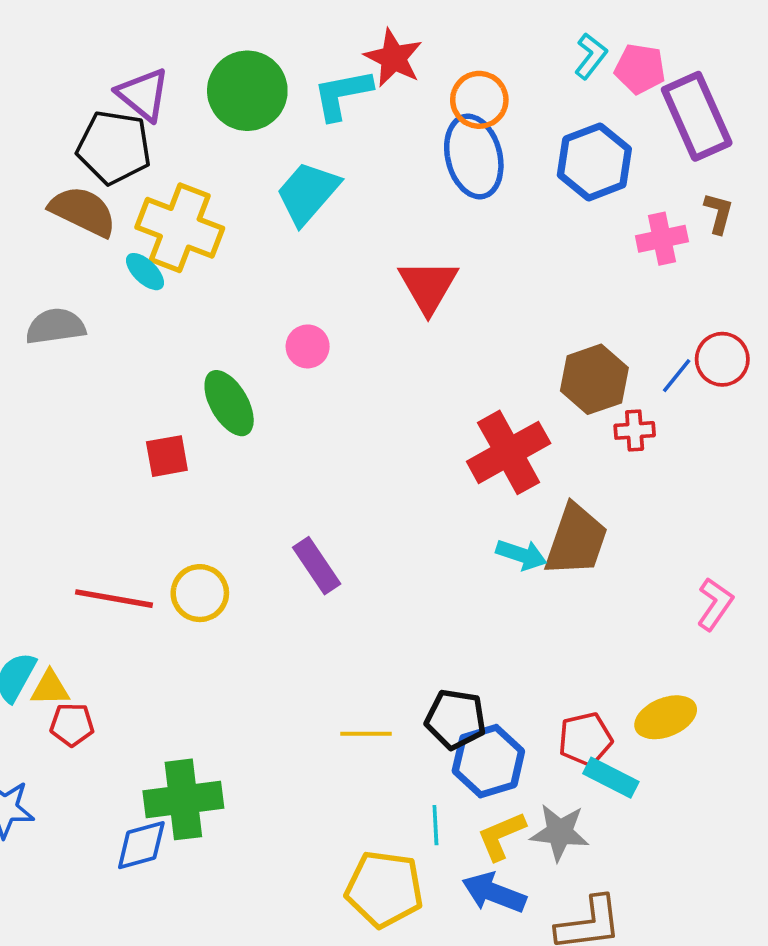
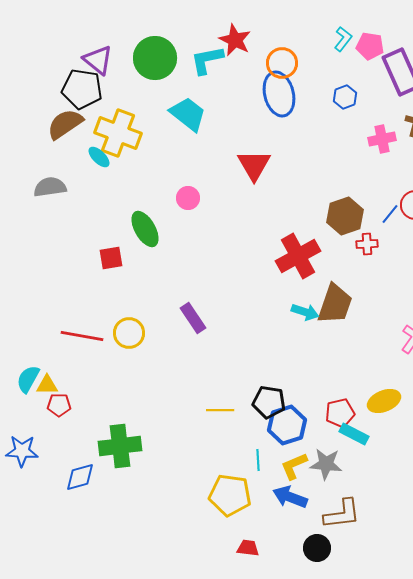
blue hexagon: (594, 162) -> (345, 97), size x0.6
cyan trapezoid: (308, 193) -> (188, 114), turned 87
brown semicircle: (83, 211) -> (65, 124), turned -60
blue diamond: (141, 845) -> (80, 477), moved

